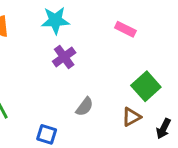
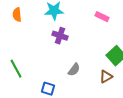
purple cross: (64, 57) -> (60, 36), turned -35

